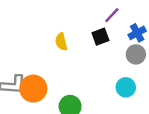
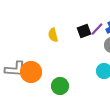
purple line: (112, 15) -> (97, 29), moved

